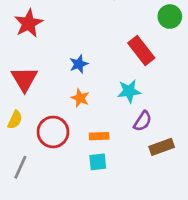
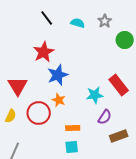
red star: (29, 23) -> (44, 52), moved
red rectangle: (141, 50) -> (119, 85), moved
blue star: (79, 64) -> (58, 75), size x1.5
red circle: (53, 132) -> (39, 113), moved

